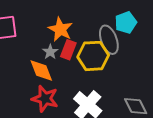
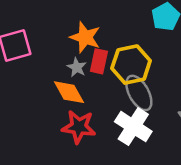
gray ellipse: (109, 40) -> (139, 93), moved

